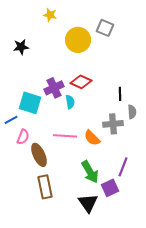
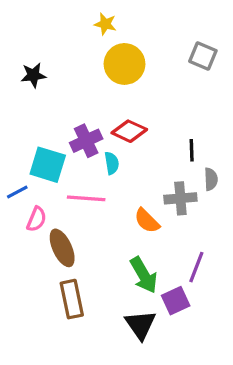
yellow star: (50, 15) -> (105, 24), moved
gray square: (105, 28) -> (203, 56), moved
pink line: (65, 136) -> (86, 198), moved

